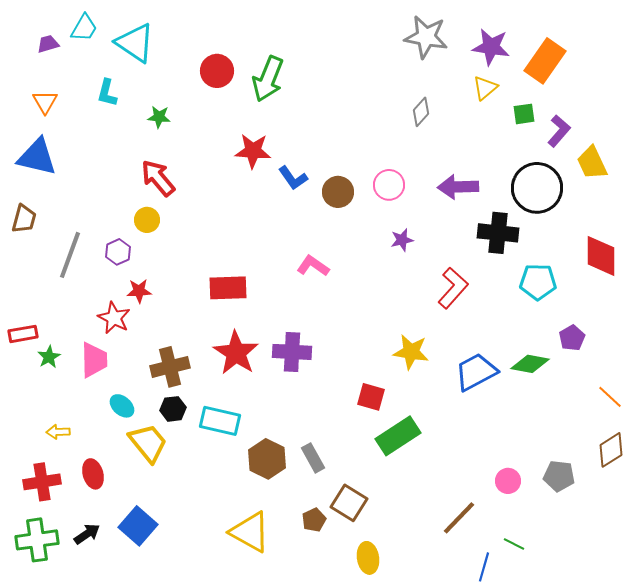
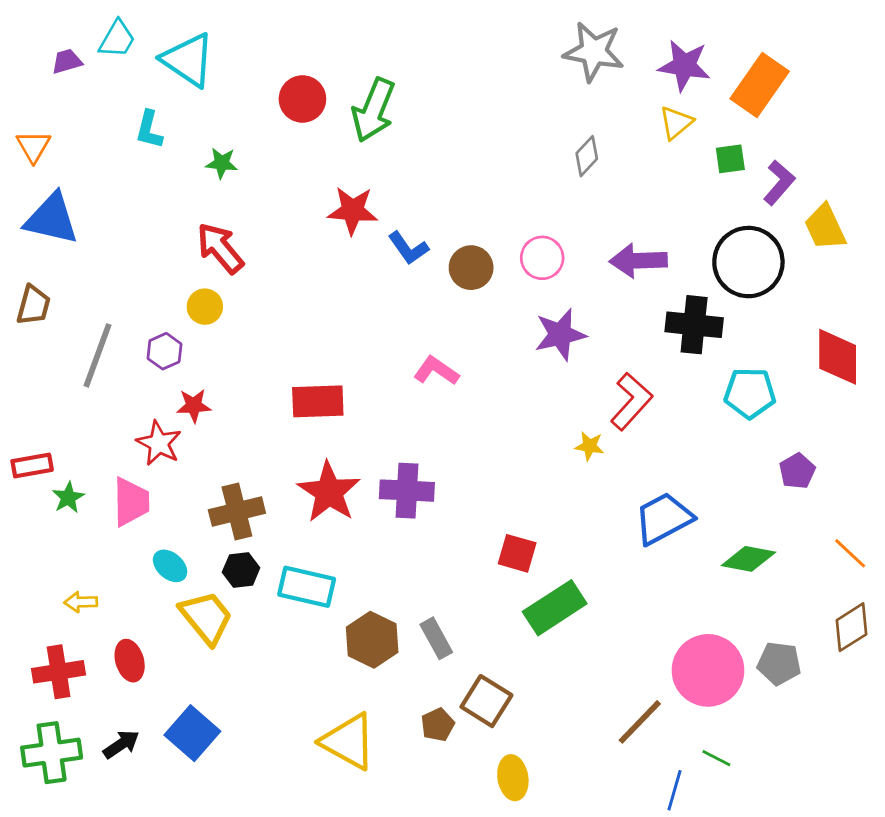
orange triangle: (45, 102) -> (33, 146), moved
purple star: (402, 240) -> (560, 334), size x1.6
yellow star: (411, 352) -> (590, 446), moved, size x0.6
green diamond: (530, 364) -> (748, 559), moved
pink circle: (508, 481) -> (708, 670), size x2.0

